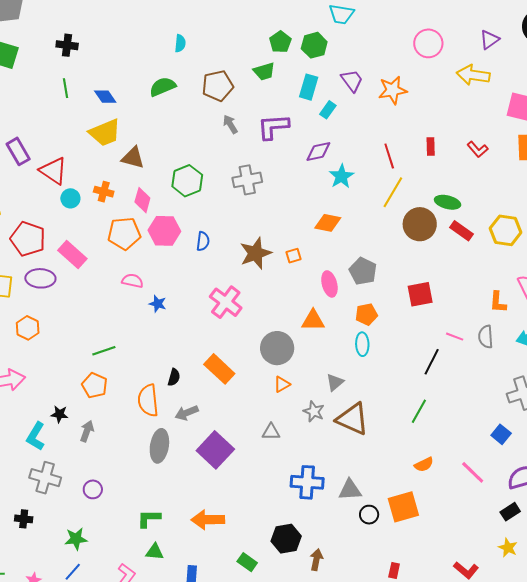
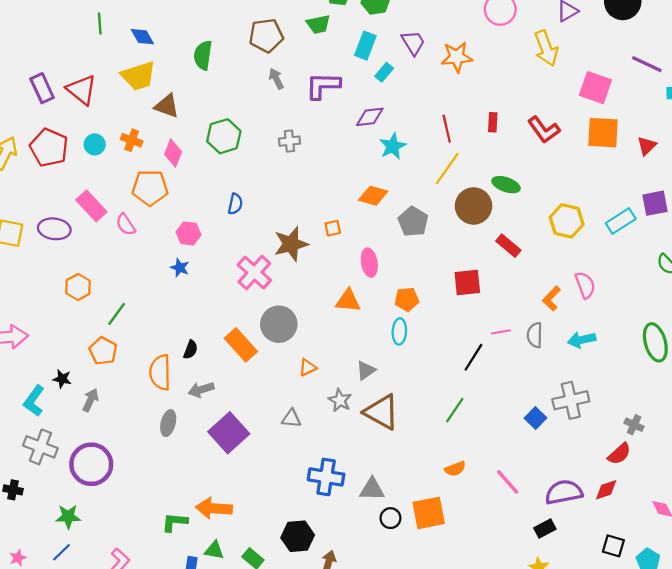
yellow arrow: (473, 75) -> (546, 48), turned -124
green semicircle: (163, 87) -> (203, 55), moved, turned -64
red L-shape: (478, 149) -> (544, 130), size x1.4
red triangle: (53, 171) -> (82, 90), moved
gray cross: (247, 180) -> (289, 141), size x0.7
pink hexagon: (164, 231) -> (188, 233), moved, size x0.7
red rectangle: (462, 231) -> (508, 246), moved
red pentagon: (28, 239) -> (49, 148), moved
brown star: (256, 253) -> (291, 244), moved
gray pentagon: (363, 271) -> (413, 222), moved
pink semicircle: (132, 281) -> (126, 224), moved, turned -140
orange L-shape: (498, 302) -> (551, 299), turned 35
orange hexagon: (28, 328) -> (78, 287), moved
pink line: (455, 337) -> (501, 332), turned -36
gray circle: (277, 348) -> (279, 324), moved
green line: (104, 351) -> (117, 314), turned -40
blue square: (501, 434) -> (535, 418), moved
gray ellipse: (159, 446) -> (168, 423), size x0.7
purple circle: (93, 489) -> (91, 464), size x2.0
green L-shape: (149, 518) -> (175, 522), moved
green triangle: (155, 552) -> (214, 550), moved

